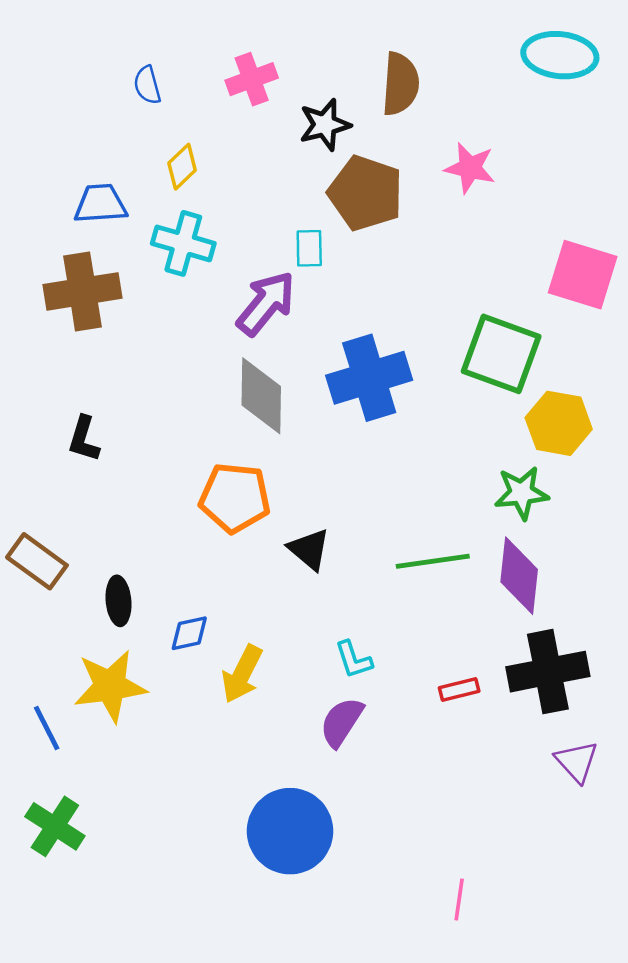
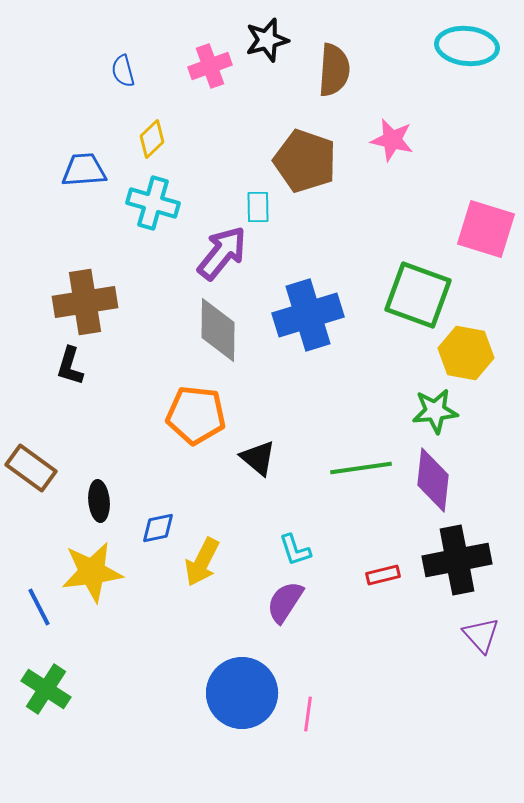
black star: (325, 125) -> (267, 40), moved
brown cross: (83, 291) -> (85, 302), moved
pink line: (459, 899) -> (308, 714), moved

